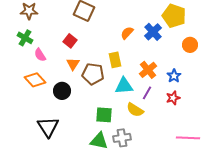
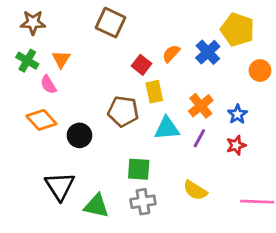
red square: (70, 41) -> (142, 65), moved
orange triangle: (73, 64) -> (61, 59), moved
yellow semicircle: (135, 110) -> (195, 190), moved
gray cross: (122, 138) -> (143, 202), moved
green triangle: (99, 141) -> (96, 206), moved

